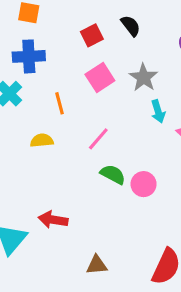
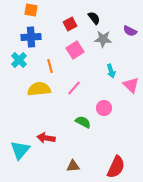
gray star: (144, 77) -> (103, 39), moved, turned -30
yellow semicircle: (42, 140) -> (39, 89), size x1.6
green semicircle: (113, 174) -> (83, 122), moved
pink circle: (144, 184) -> (104, 108), moved

